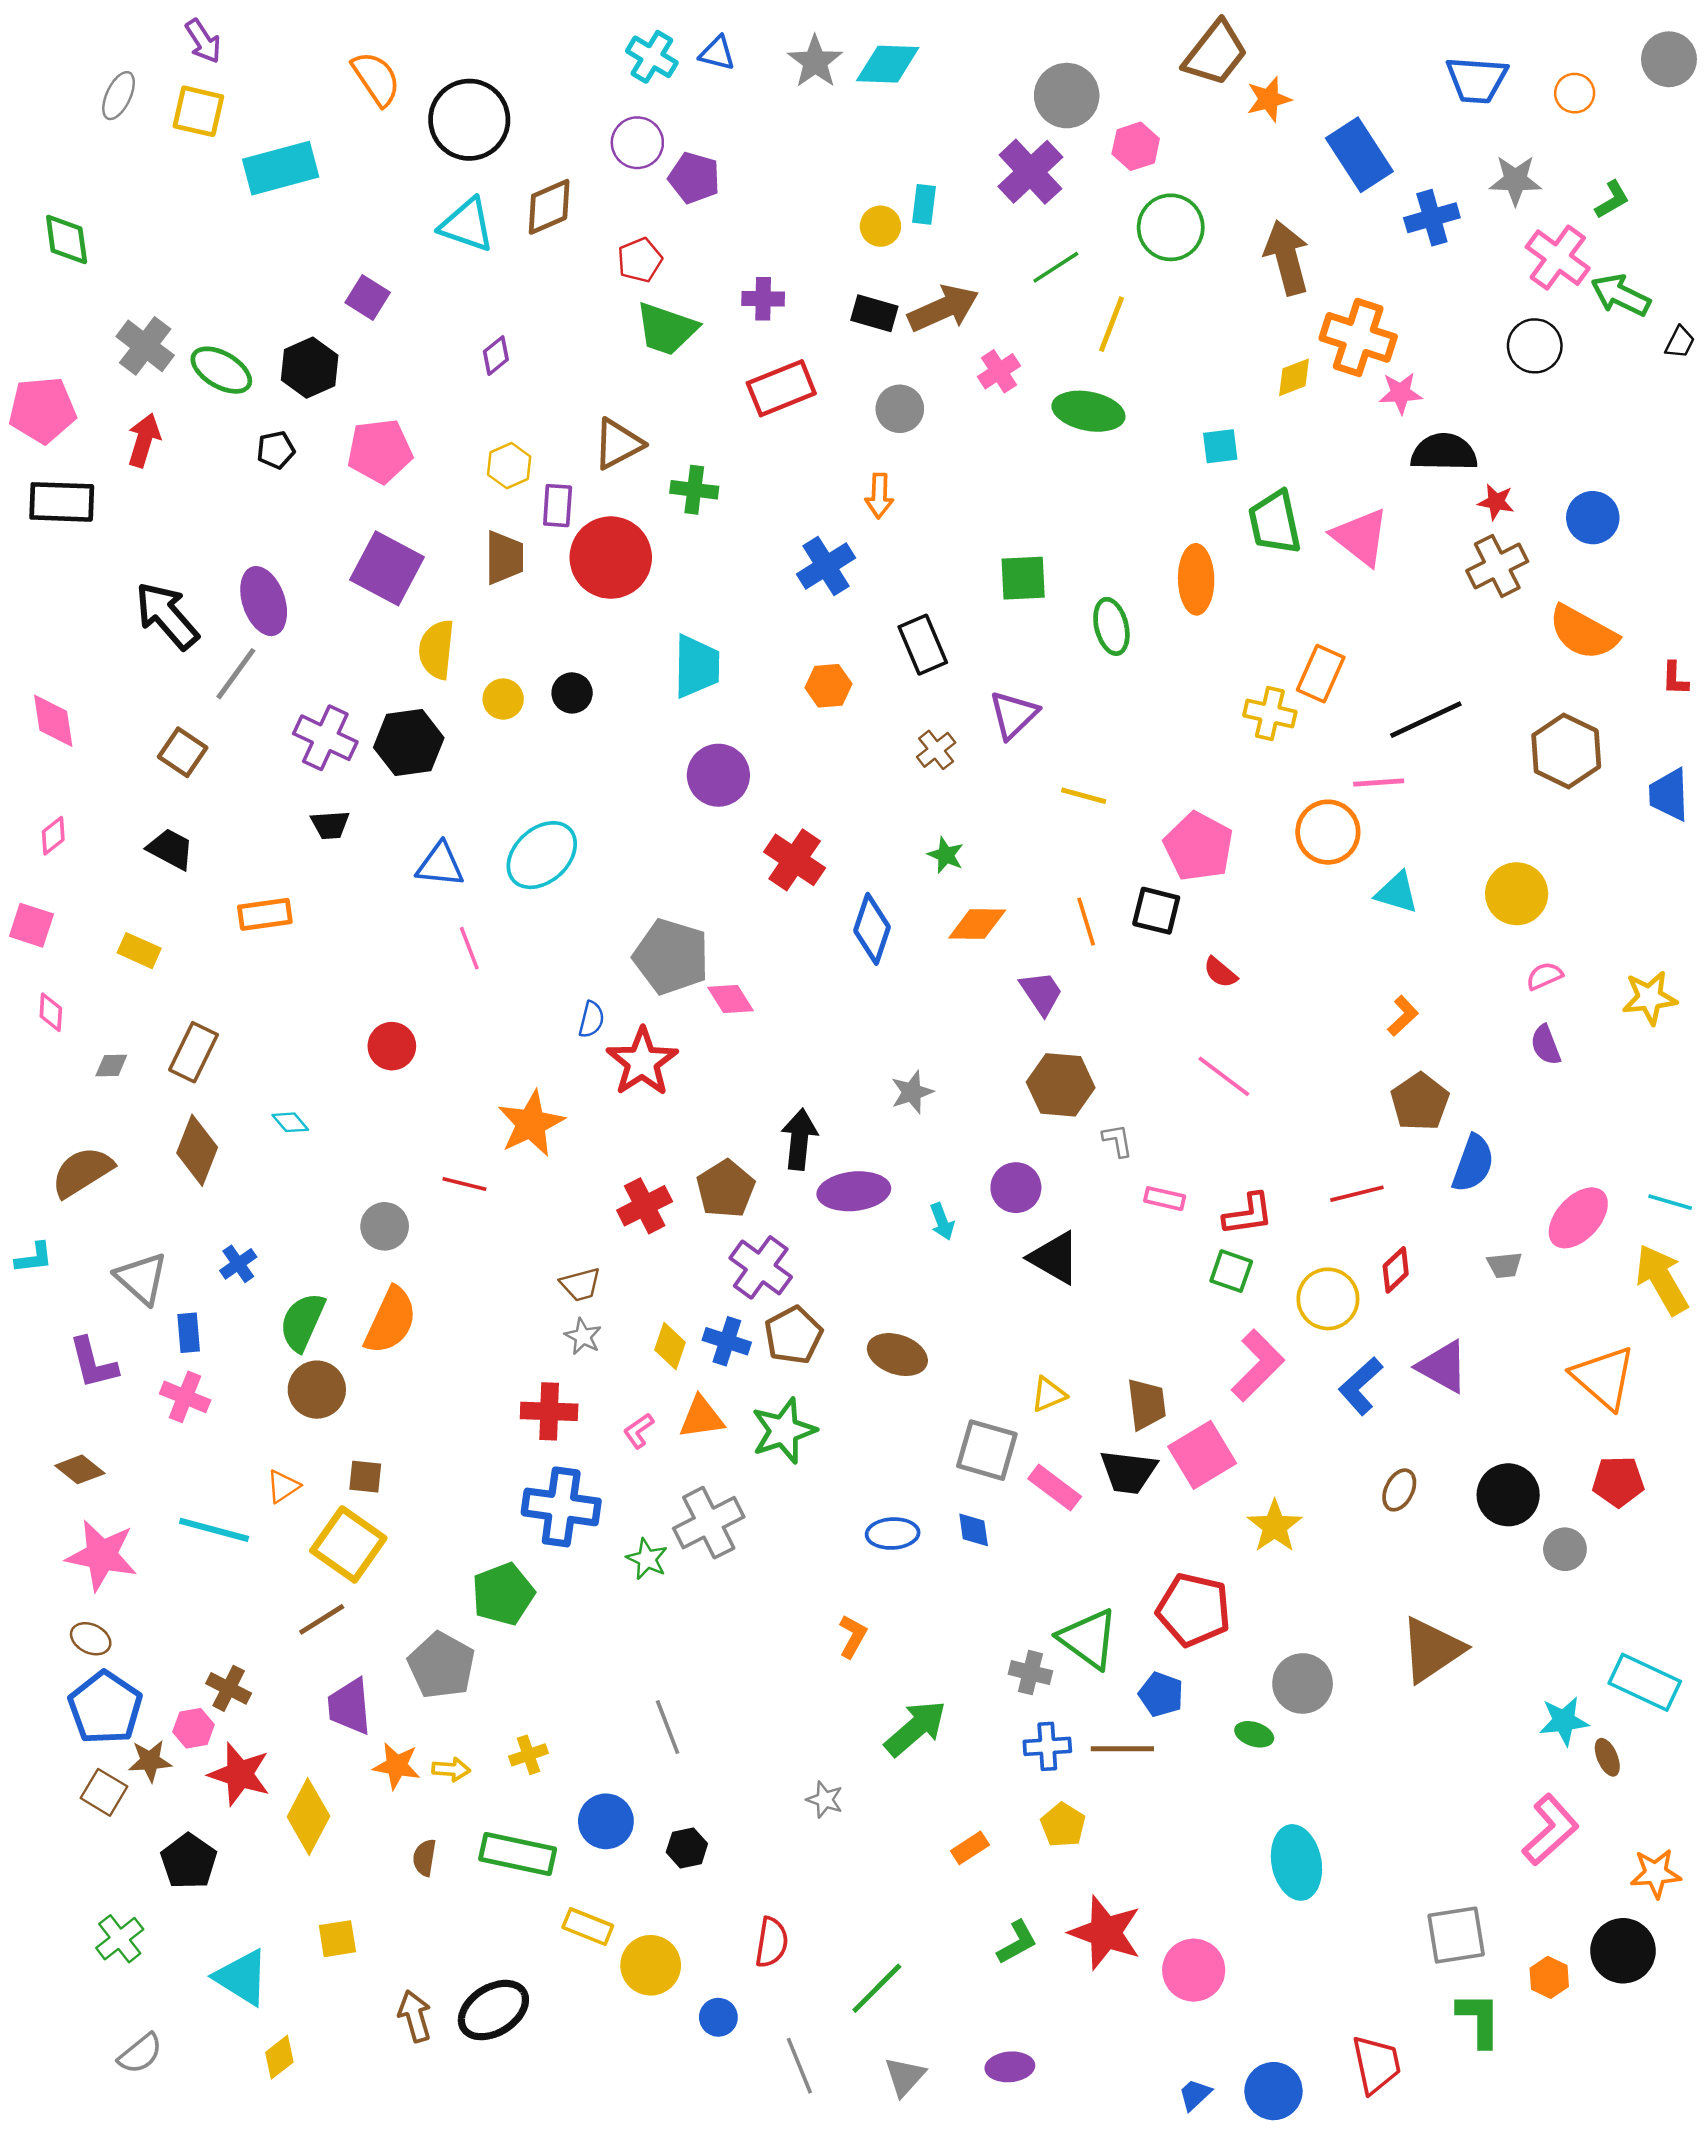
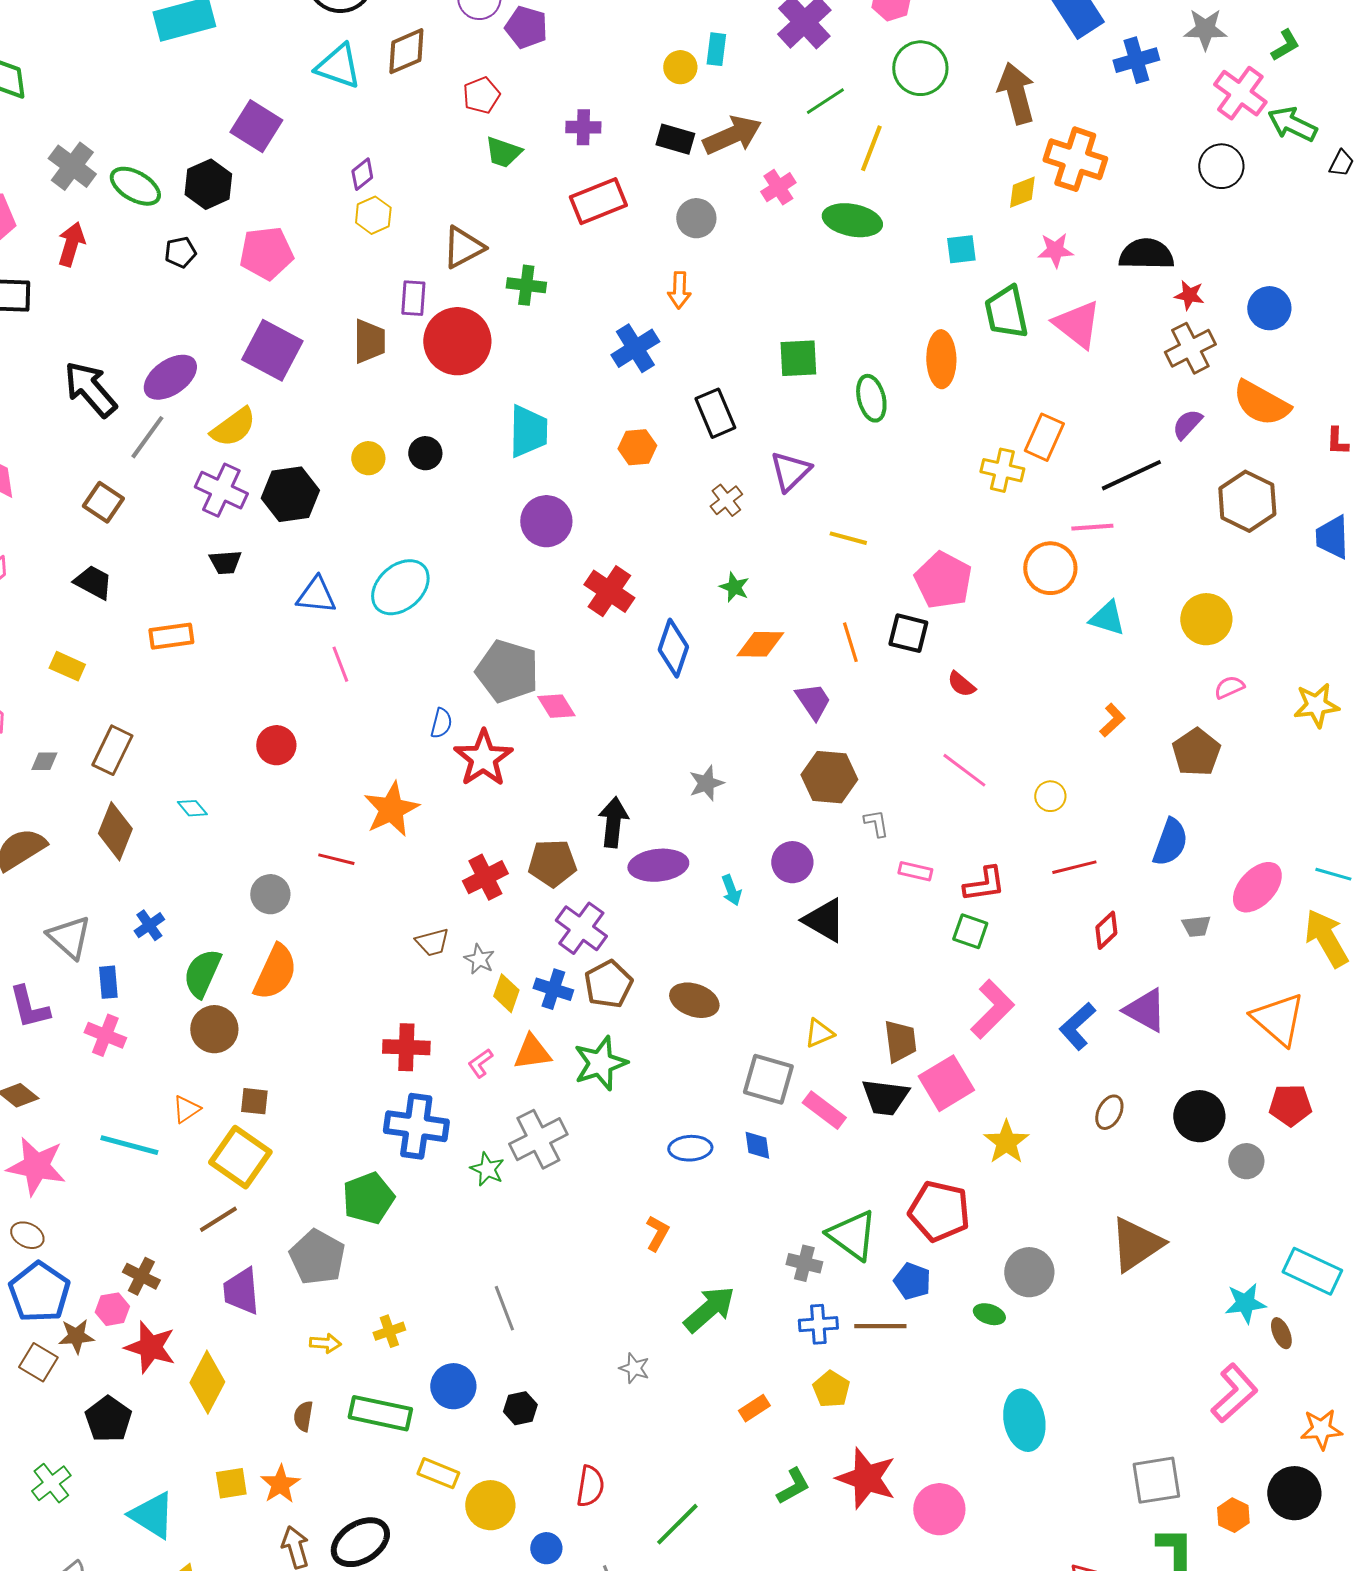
purple square: (368, 298) -> (256, 126), size x1.4
green trapezoid: (666, 329) -> (503, 152), size x0.7
pink star: (1400, 393) -> (1055, 250), moved
yellow hexagon: (509, 466) -> (373, 215), moved
purple ellipse: (264, 601) -> (170, 377), turned 74
yellow semicircle: (437, 649) -> (233, 427), moved, turned -132
purple semicircle: (1546, 1045) -> (1187, 424), moved, turned 64
brown pentagon: (1420, 1102) -> (1196, 752), moved
brown pentagon: (726, 1189) -> (552, 863), turned 30
yellow circle: (1328, 1299) -> (1050, 796), moved, size x0.6
gray star: (583, 1336) -> (479, 959), moved
orange star: (397, 1766) -> (280, 1484), moved, turned 30

